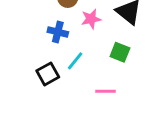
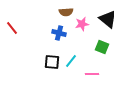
cyan line: (75, 61) -> (71, 61), moved
black square: (48, 74) -> (52, 62), turned 35

